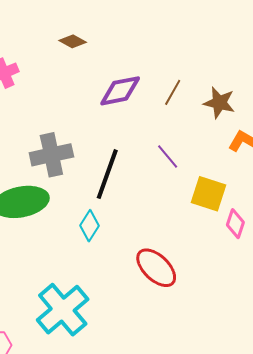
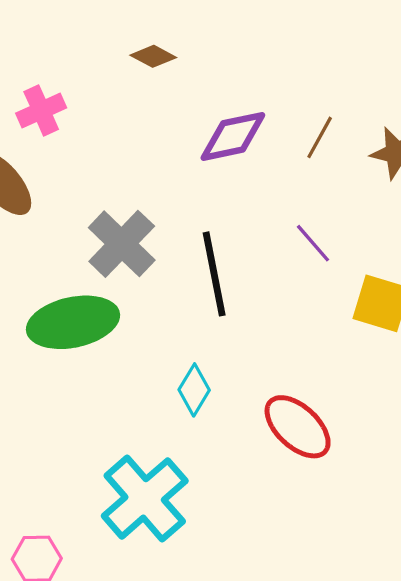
gray cross: (51, 155) -> (122, 244), turned -33
black line: (107, 174) -> (214, 274), turned -30
cyan diamond: (89, 226) -> (194, 390), moved

